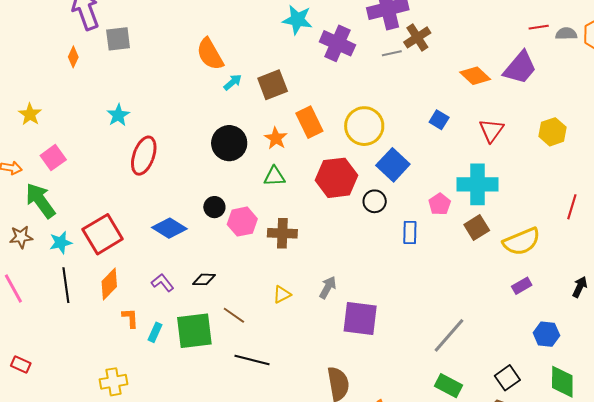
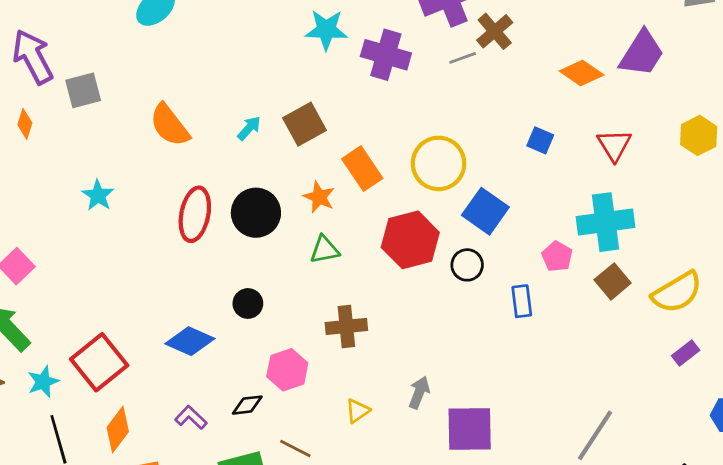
orange semicircle: (210, 54) -> (170, 125), moved
red ellipse: (144, 156) -> (195, 214), moved
pink hexagon: (242, 222) -> (287, 370), moved

